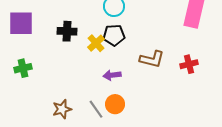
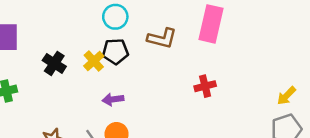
black cross: (67, 31) -> (54, 63), moved, turned 30
brown L-shape: (152, 59) -> (162, 38), moved

